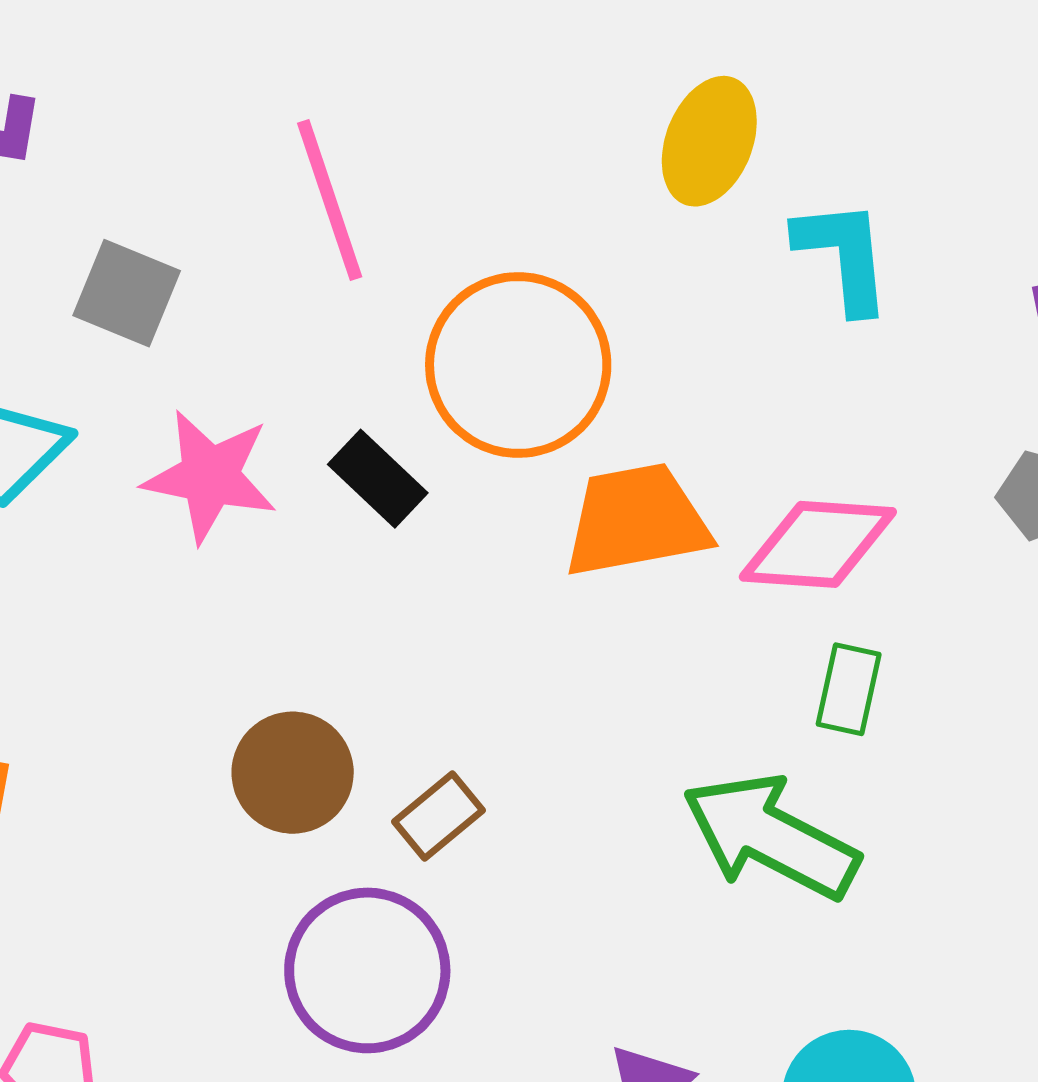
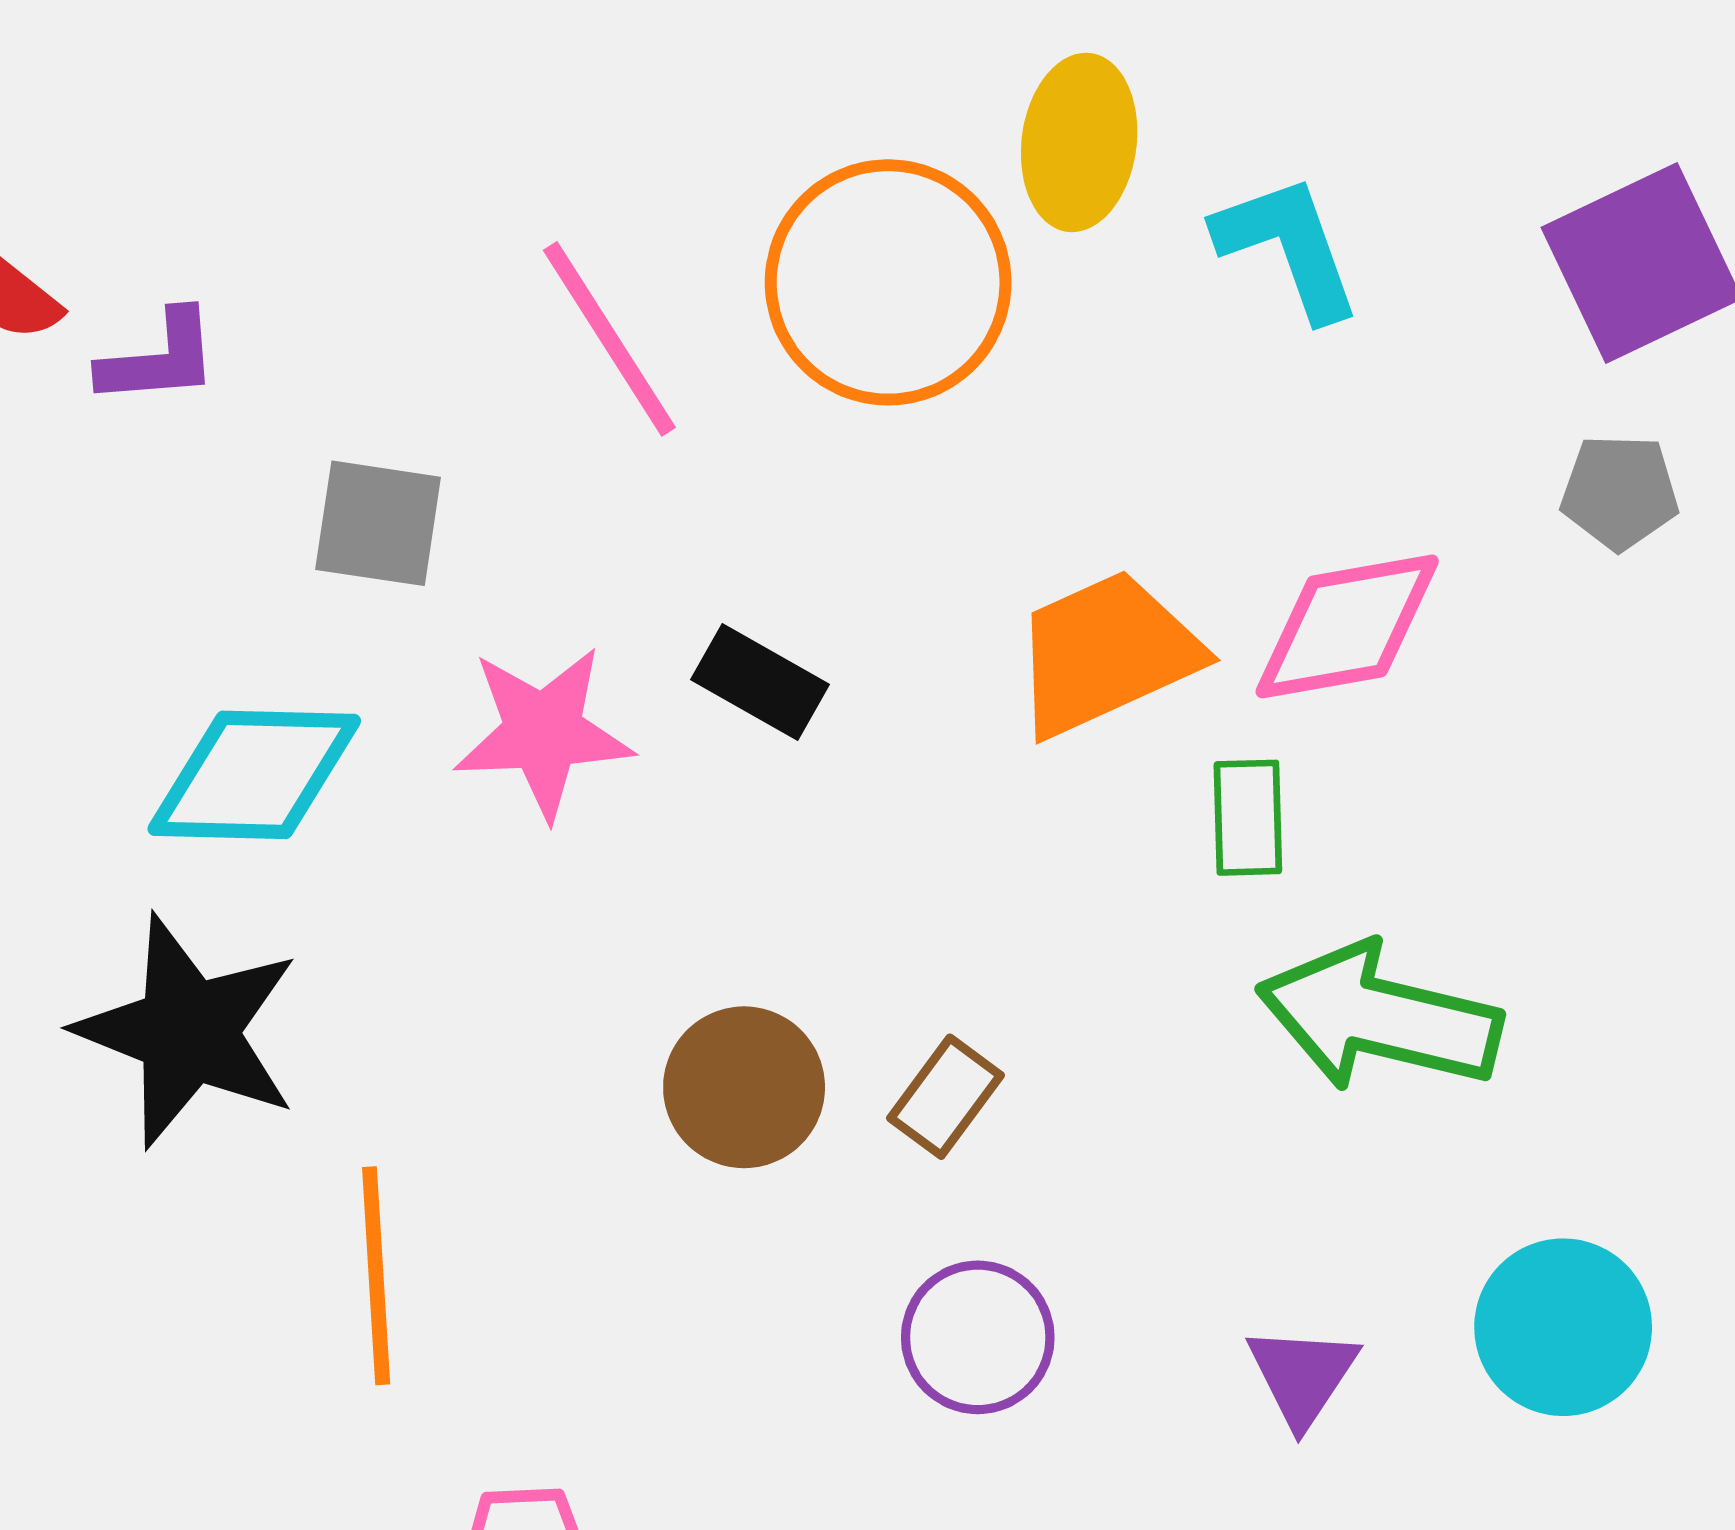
orange circle: (518, 365) -> (888, 282), moved
green rectangle: (849, 689) -> (1248, 818), moved
purple circle: (367, 970) -> (978, 1337), moved, size x0.7

